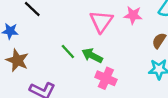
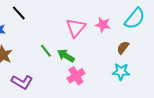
pink cross: (106, 78) -> (76, 76), turned 30

